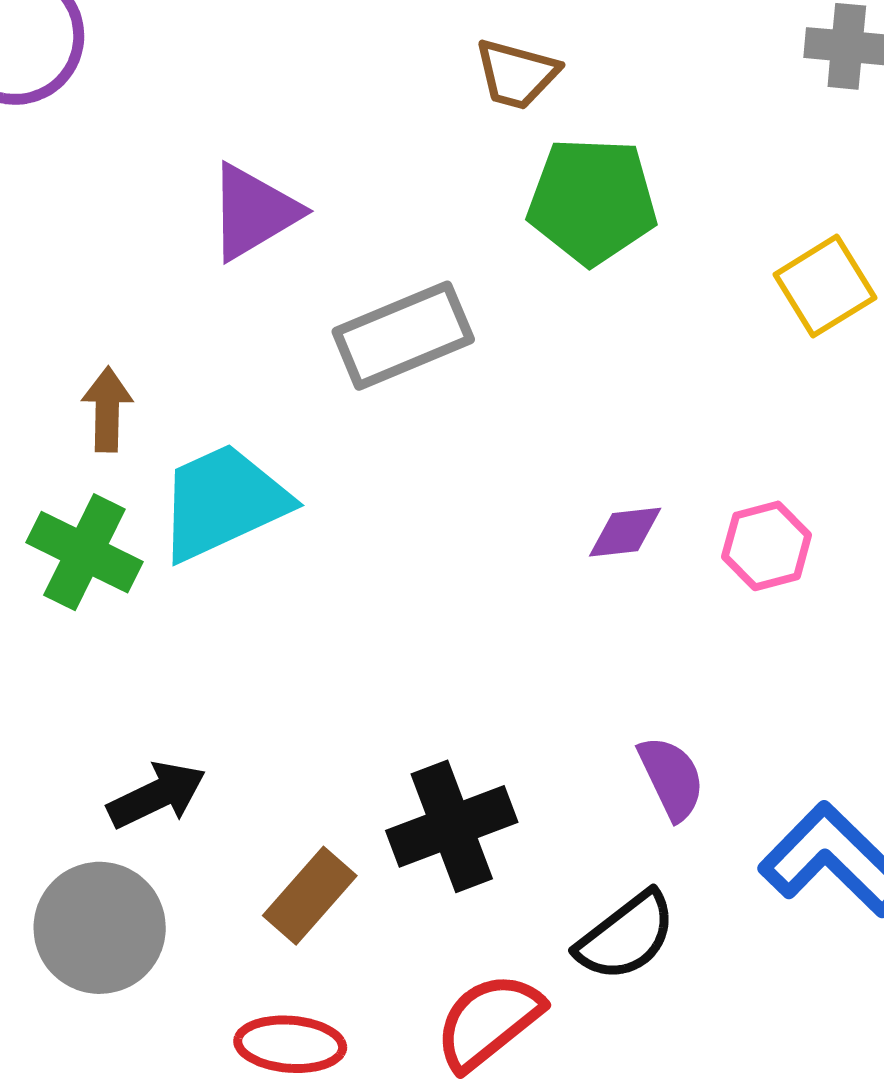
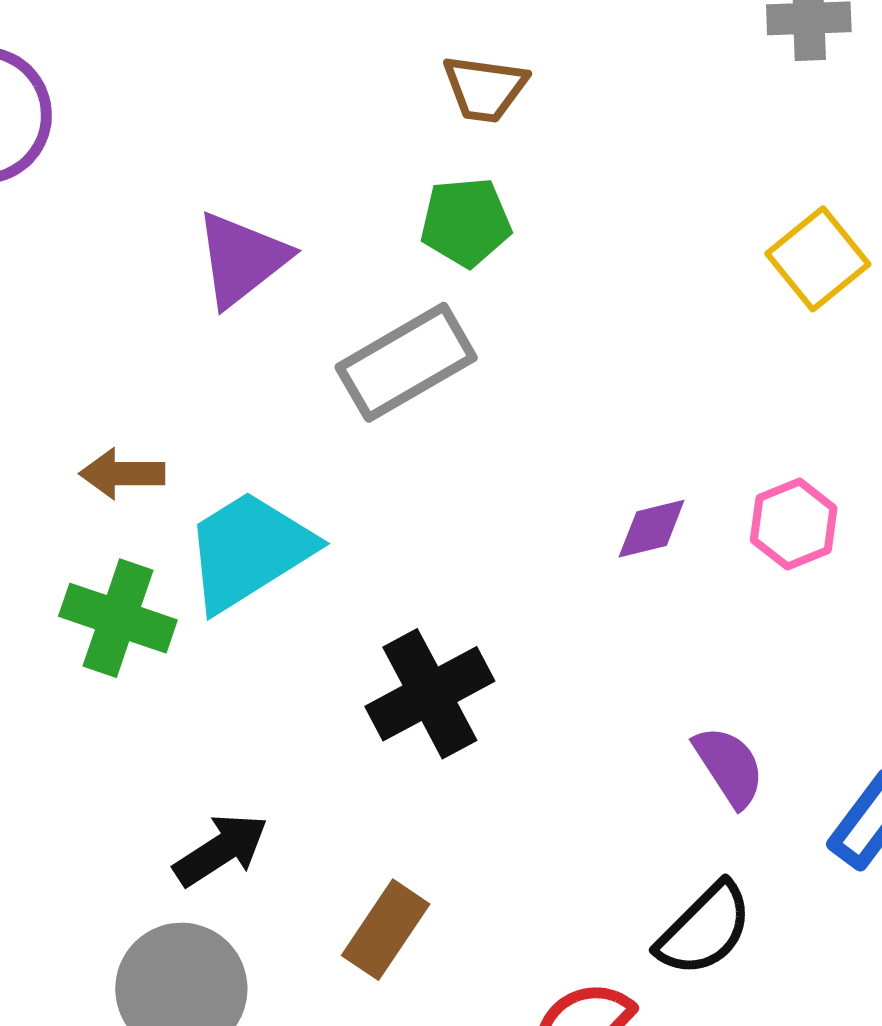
green pentagon: (592, 201) -> (466, 222), moved, size x0.7
brown arrow: (107, 409) -> (122, 474), turned -84
black cross: (452, 826) -> (430, 694), moved

